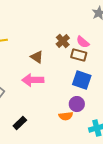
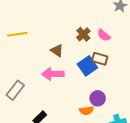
brown rectangle: (79, 55) -> (100, 59), moved
blue square: (82, 80) -> (87, 66), moved, turned 36

